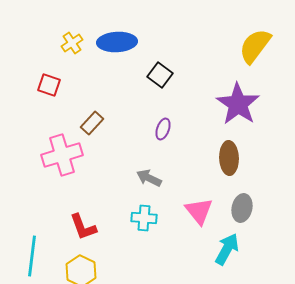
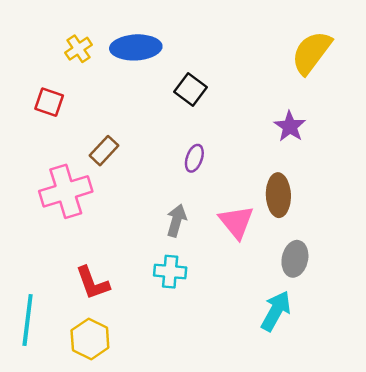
purple star: (238, 104) -> (290, 126), size x0.6
gray arrow: (149, 178) -> (177, 221), turned 80
pink triangle: (199, 211) -> (236, 222), moved

